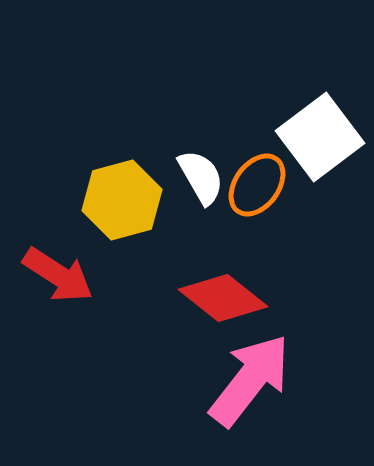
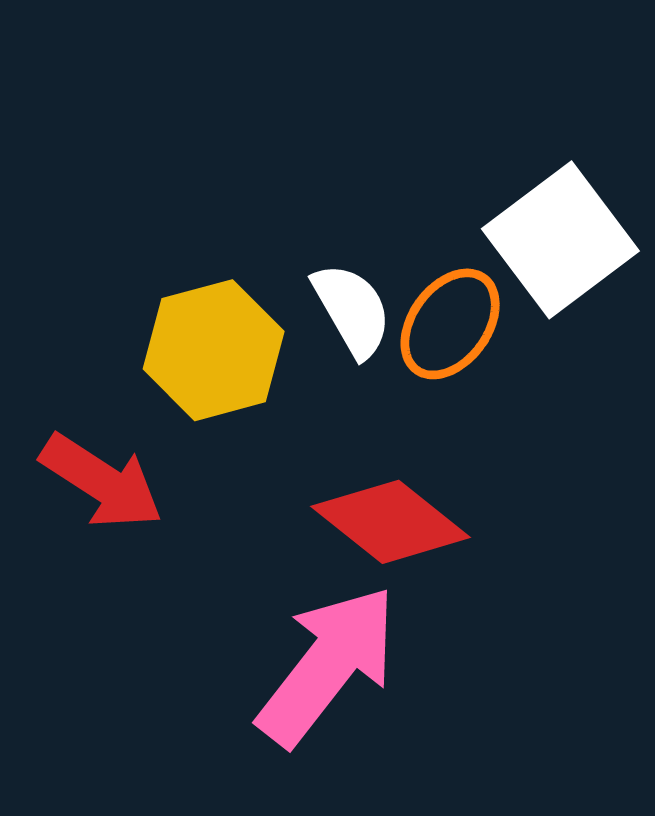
pink arrow: (250, 380) -> (328, 665), moved

